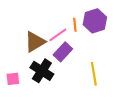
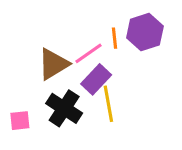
yellow line: (94, 74) -> (108, 104), moved

